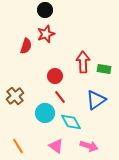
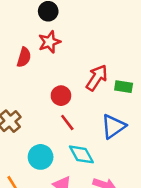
red arrow: (83, 62) -> (97, 78), turned 35
cyan circle: (45, 113) -> (41, 157), moved

